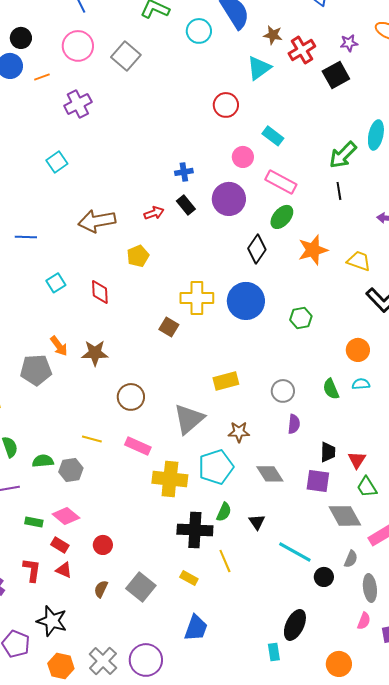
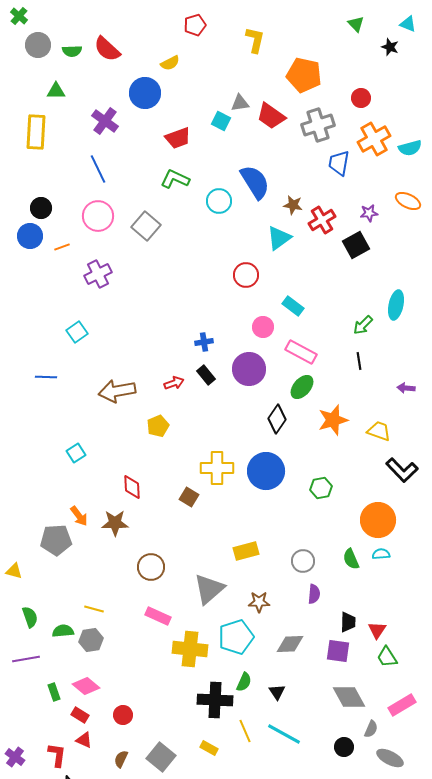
green arrow: (343, 155) -> (363, 325), size x0.7
blue line: (26, 237) -> (46, 377), moved
red diamond: (100, 292) -> (132, 487), moved
orange circle: (358, 350) -> (378, 520), size x1.5
yellow line: (92, 439) -> (94, 609), moved
gray diamond: (270, 474) -> (290, 644), turned -60
gray diamond: (345, 516) -> (349, 697), moved
green rectangle: (34, 522) -> (54, 692), turned 60
cyan line: (295, 552) -> (284, 734), moved
red L-shape: (32, 570) -> (57, 755), moved
gray ellipse: (370, 588) -> (390, 758), turned -56

